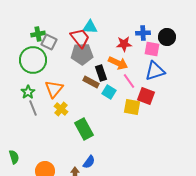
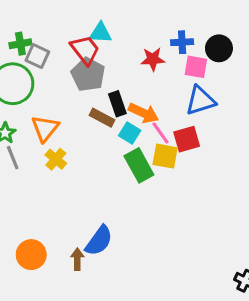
gray pentagon: (82, 54) -> (88, 75), turned 30
orange arrow: (118, 63) -> (144, 113), moved
pink line: (129, 81) -> (160, 133), moved
red square: (146, 96) -> (187, 139), turned -36
green rectangle: (84, 129) -> (139, 165), moved
blue semicircle: (89, 162) -> (99, 241), size x1.5

